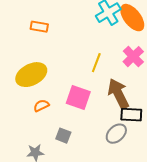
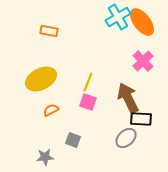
yellow line: (96, 63) -> (88, 82), moved
pink square: (78, 98) -> (88, 102), size x0.7

